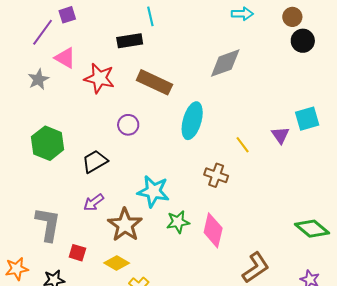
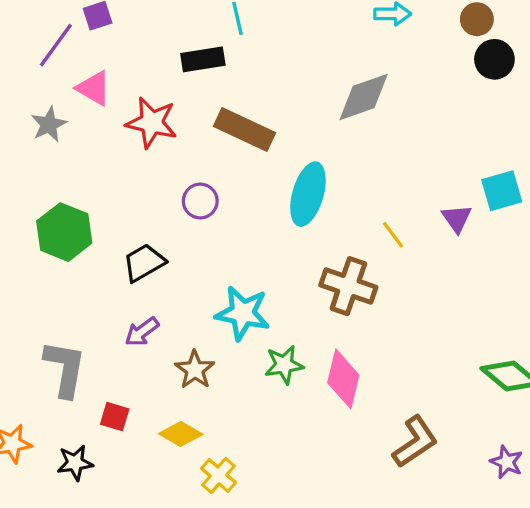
brown cross: (216, 175) -> (348, 286), size x1.4
brown star: (125, 225) -> (195, 370), size x0.7

